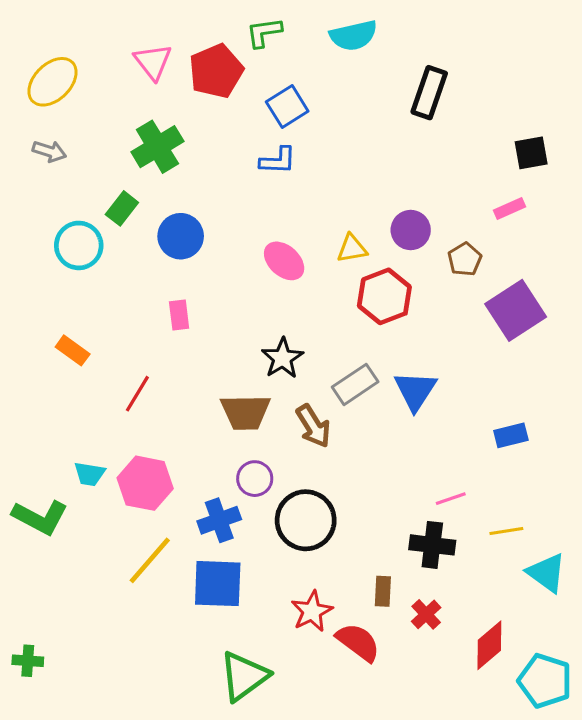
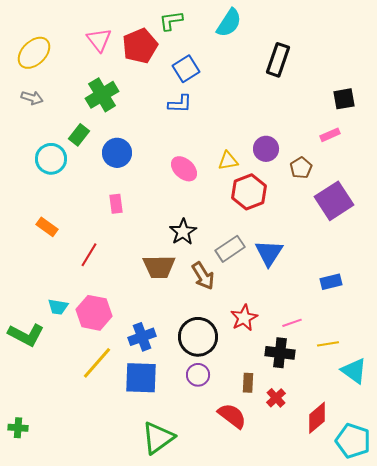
cyan semicircle: (354, 36) -> (229, 23), turned -44
purple circle: (255, 479) -> (198, 375), moved
red star: (312, 611) -> (244, 318), moved

